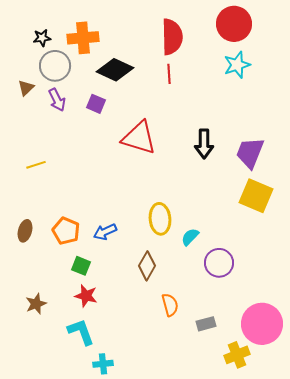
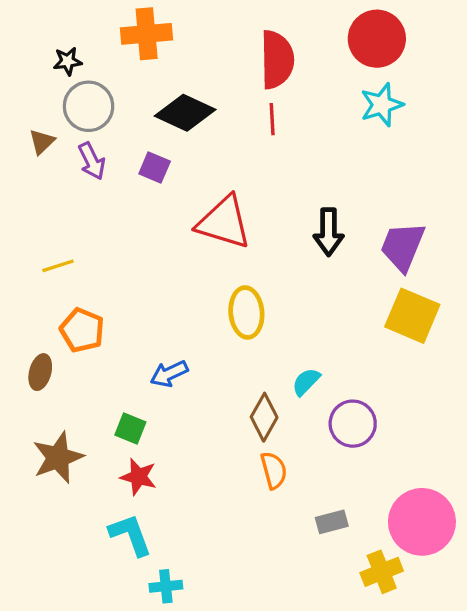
orange cross: (83, 38) -> (147, 34), moved
yellow ellipse: (160, 219) -> (246, 312), moved
orange pentagon: (66, 231) -> (82, 330), moved
brown diamond: (147, 266) -> (264, 417), moved
brown star: (36, 304) -> (58, 457), moved, size x1.5
orange semicircle: (170, 305) -> (274, 470), moved

